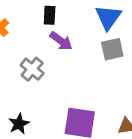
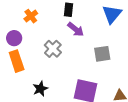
gray square: (112, 49) -> (102, 54), moved

